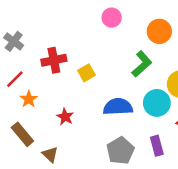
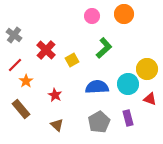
orange circle: (159, 31) -> (124, 14), moved
red cross: (54, 60) -> (46, 50), turned -36
green L-shape: (142, 64) -> (104, 48), moved
brown triangle: (50, 154) -> (57, 125), moved

